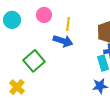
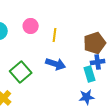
blue arrow: (63, 41) -> (56, 64), moved

